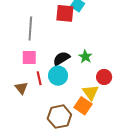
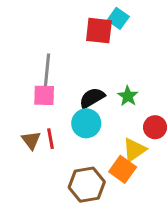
gray line: (30, 29) -> (47, 71), moved
red line: (39, 78) -> (51, 139), moved
yellow triangle: (91, 92) -> (134, 150), turned 30

